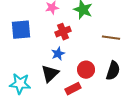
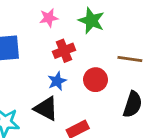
red circle: (86, 70) -> (96, 80), moved
black triangle: (50, 74) -> (46, 108), turned -48

